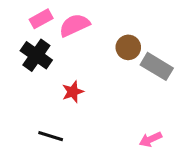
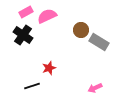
red star: (73, 92) -> (49, 68), moved
black line: (51, 136) -> (32, 86), turned -35

